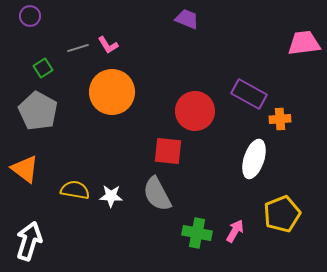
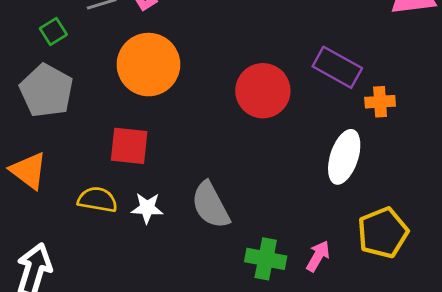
red square: (168, 151) -> (129, 146), moved

